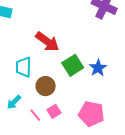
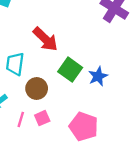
green square: (73, 65) -> (70, 70), turned -30
pink line: (35, 115) -> (21, 119), turned 48

